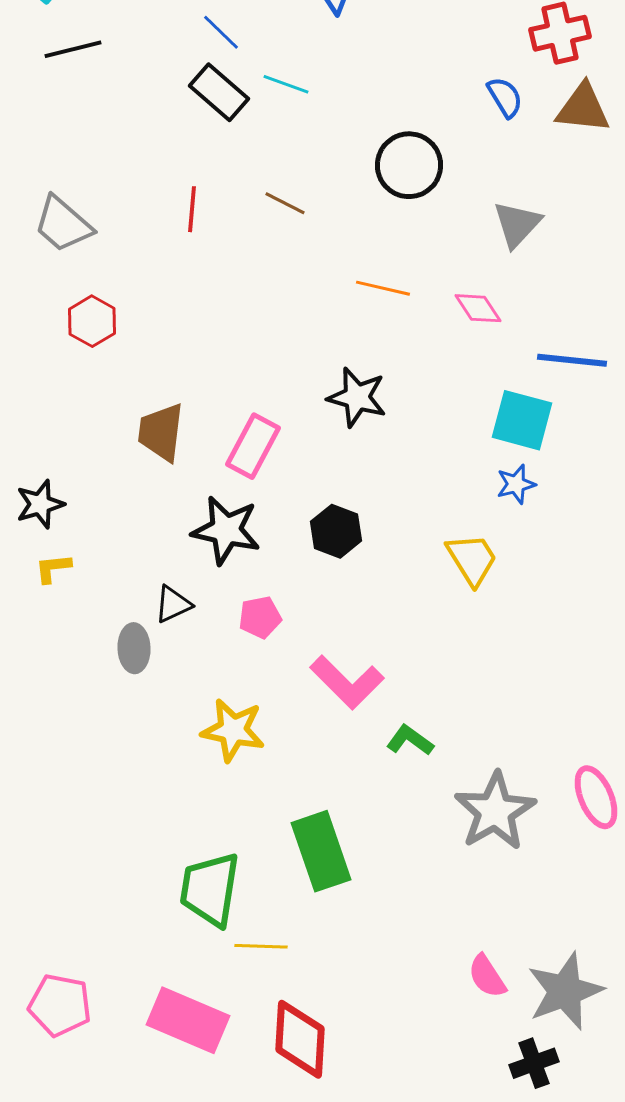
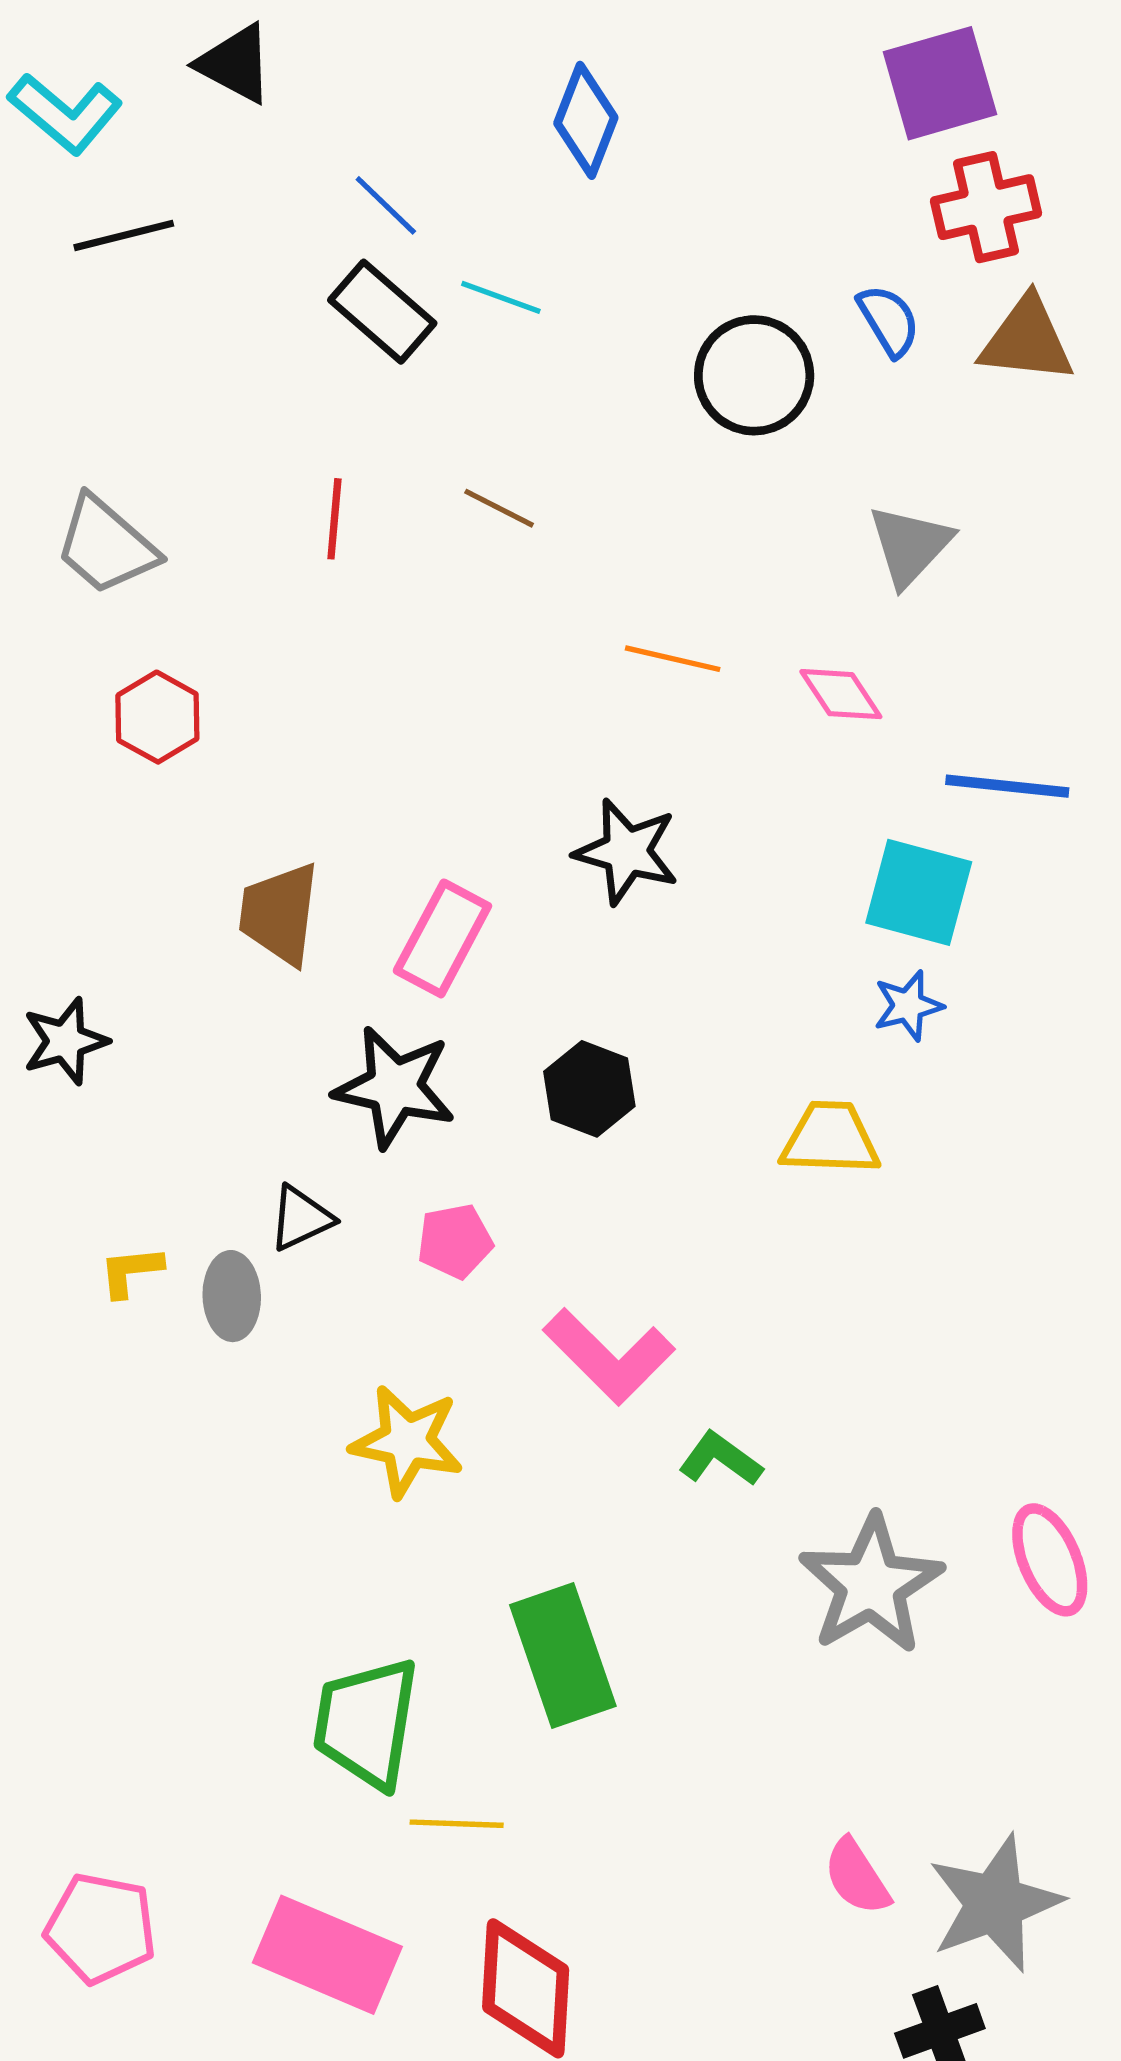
black circle: (409, 165) -> (754, 375), moved
yellow trapezoid: (472, 559) -> (830, 1138), turned -56
yellow L-shape: (53, 568) -> (131, 1271), moved

